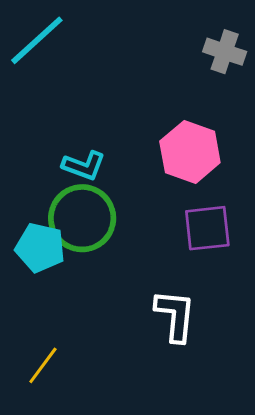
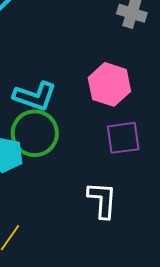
cyan L-shape: (84, 166) -> (35, 96), size x1.4

